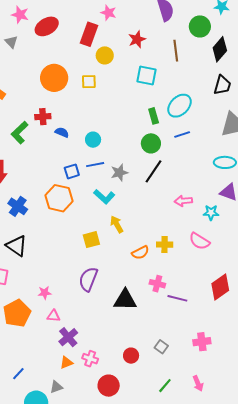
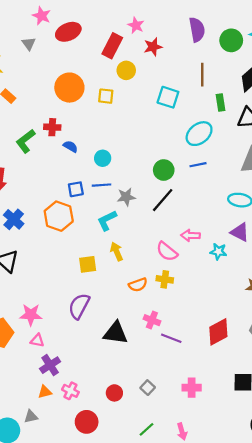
green circle: (200, 26) -> (231, 40), moved
red star: (137, 39) -> (153, 47), moved
green rectangle: (154, 116) -> (221, 103), moved
cyan L-shape: (104, 197) -> (107, 220), turned 105
pink semicircle: (199, 241) -> (167, 251), moved
pink star: (45, 293) -> (31, 315), size x1.5

